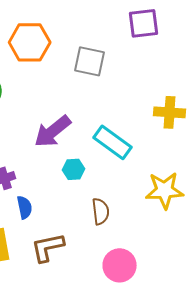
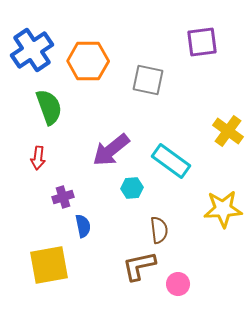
yellow cross: (170, 112) -> (228, 131), turned 32
brown L-shape: (48, 247) -> (139, 266), moved
pink circle: (120, 265) -> (178, 284), size x0.7

